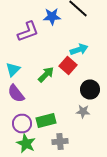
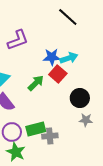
blue star: (52, 16) -> (52, 57), moved
gray star: (83, 112) -> (86, 120), moved
gray cross: (60, 142) -> (50, 136), moved

